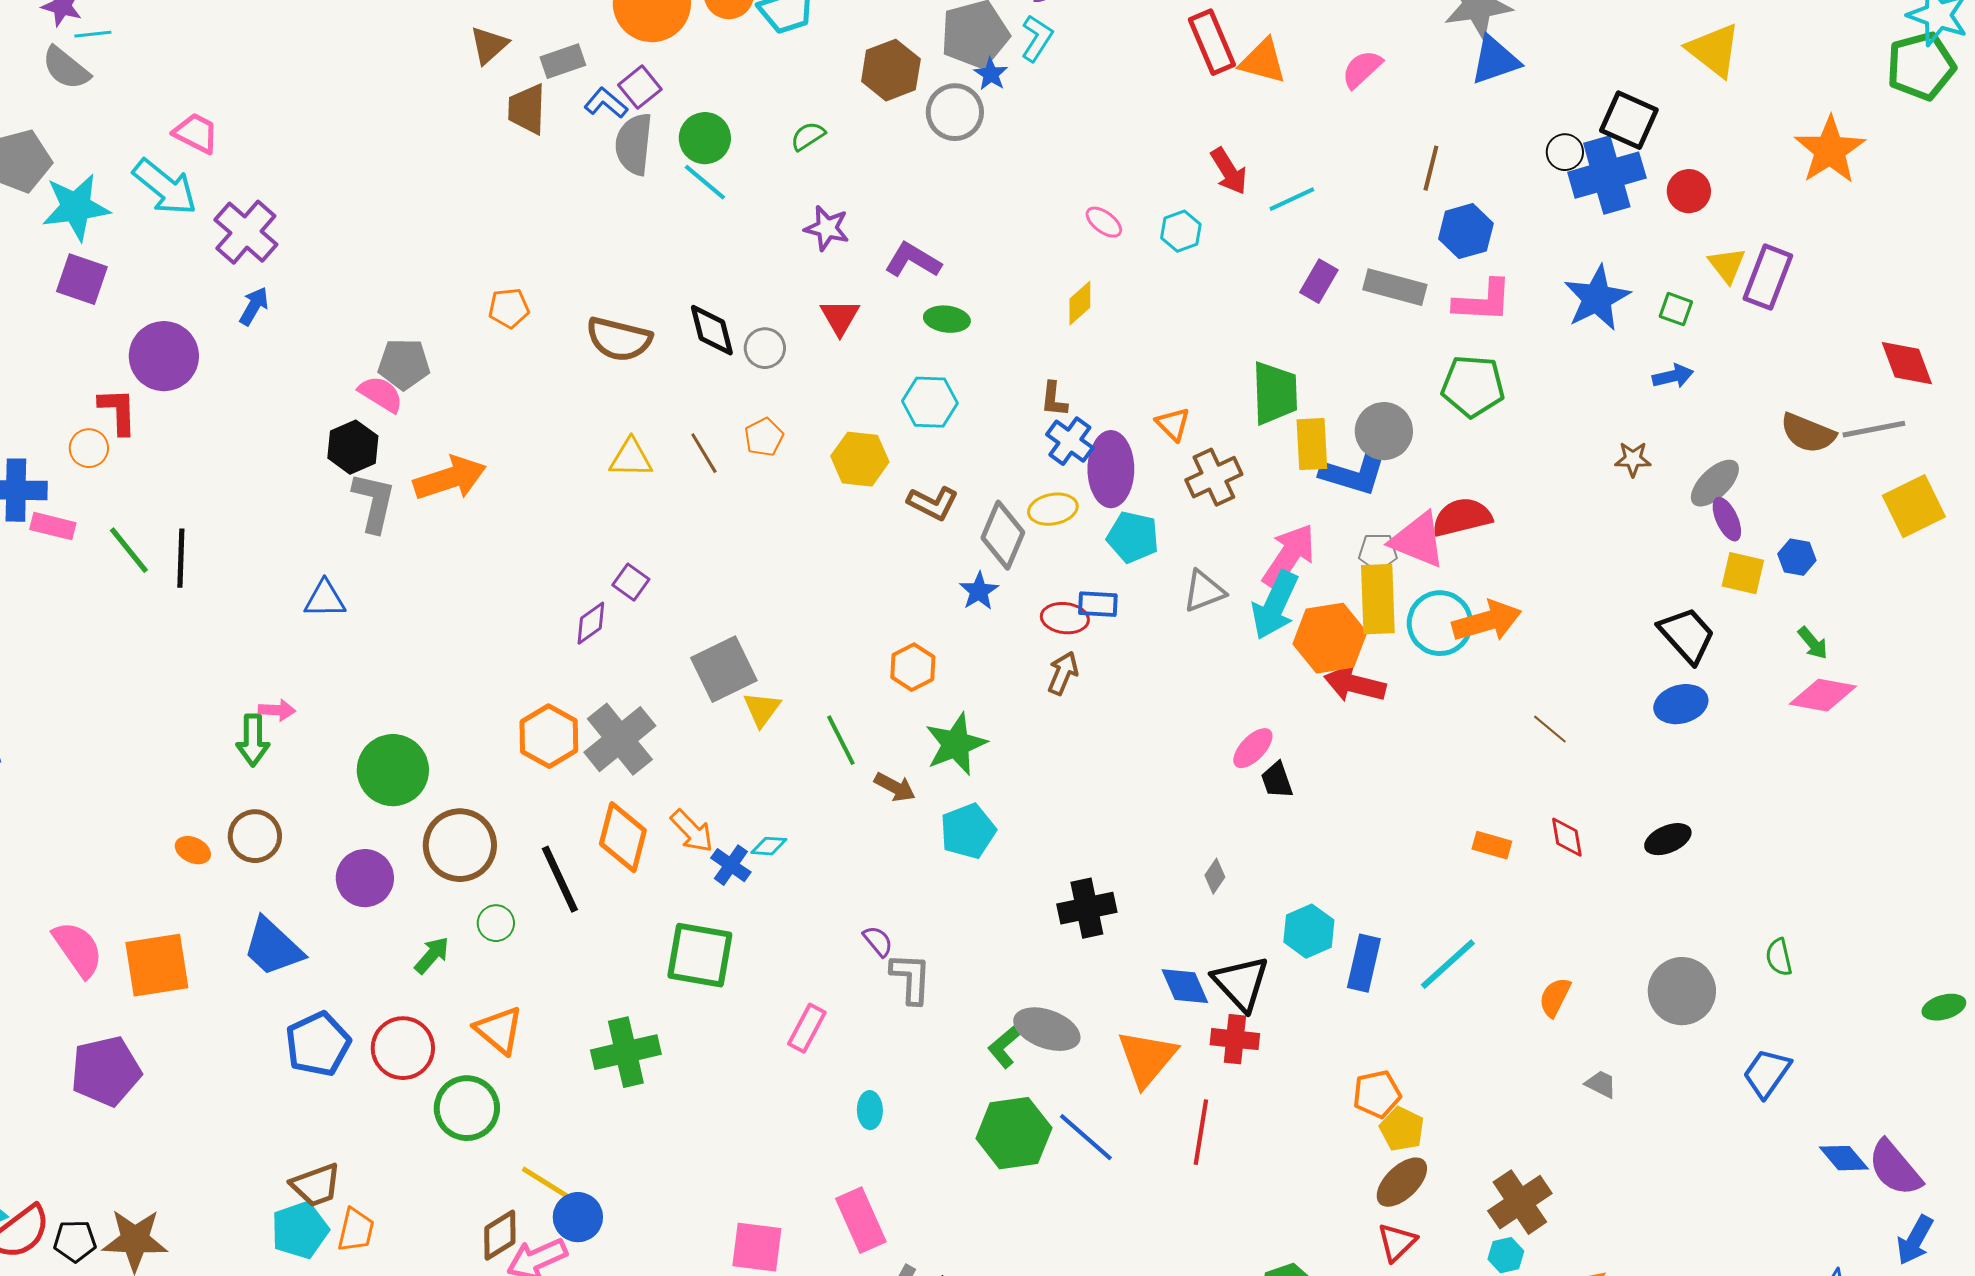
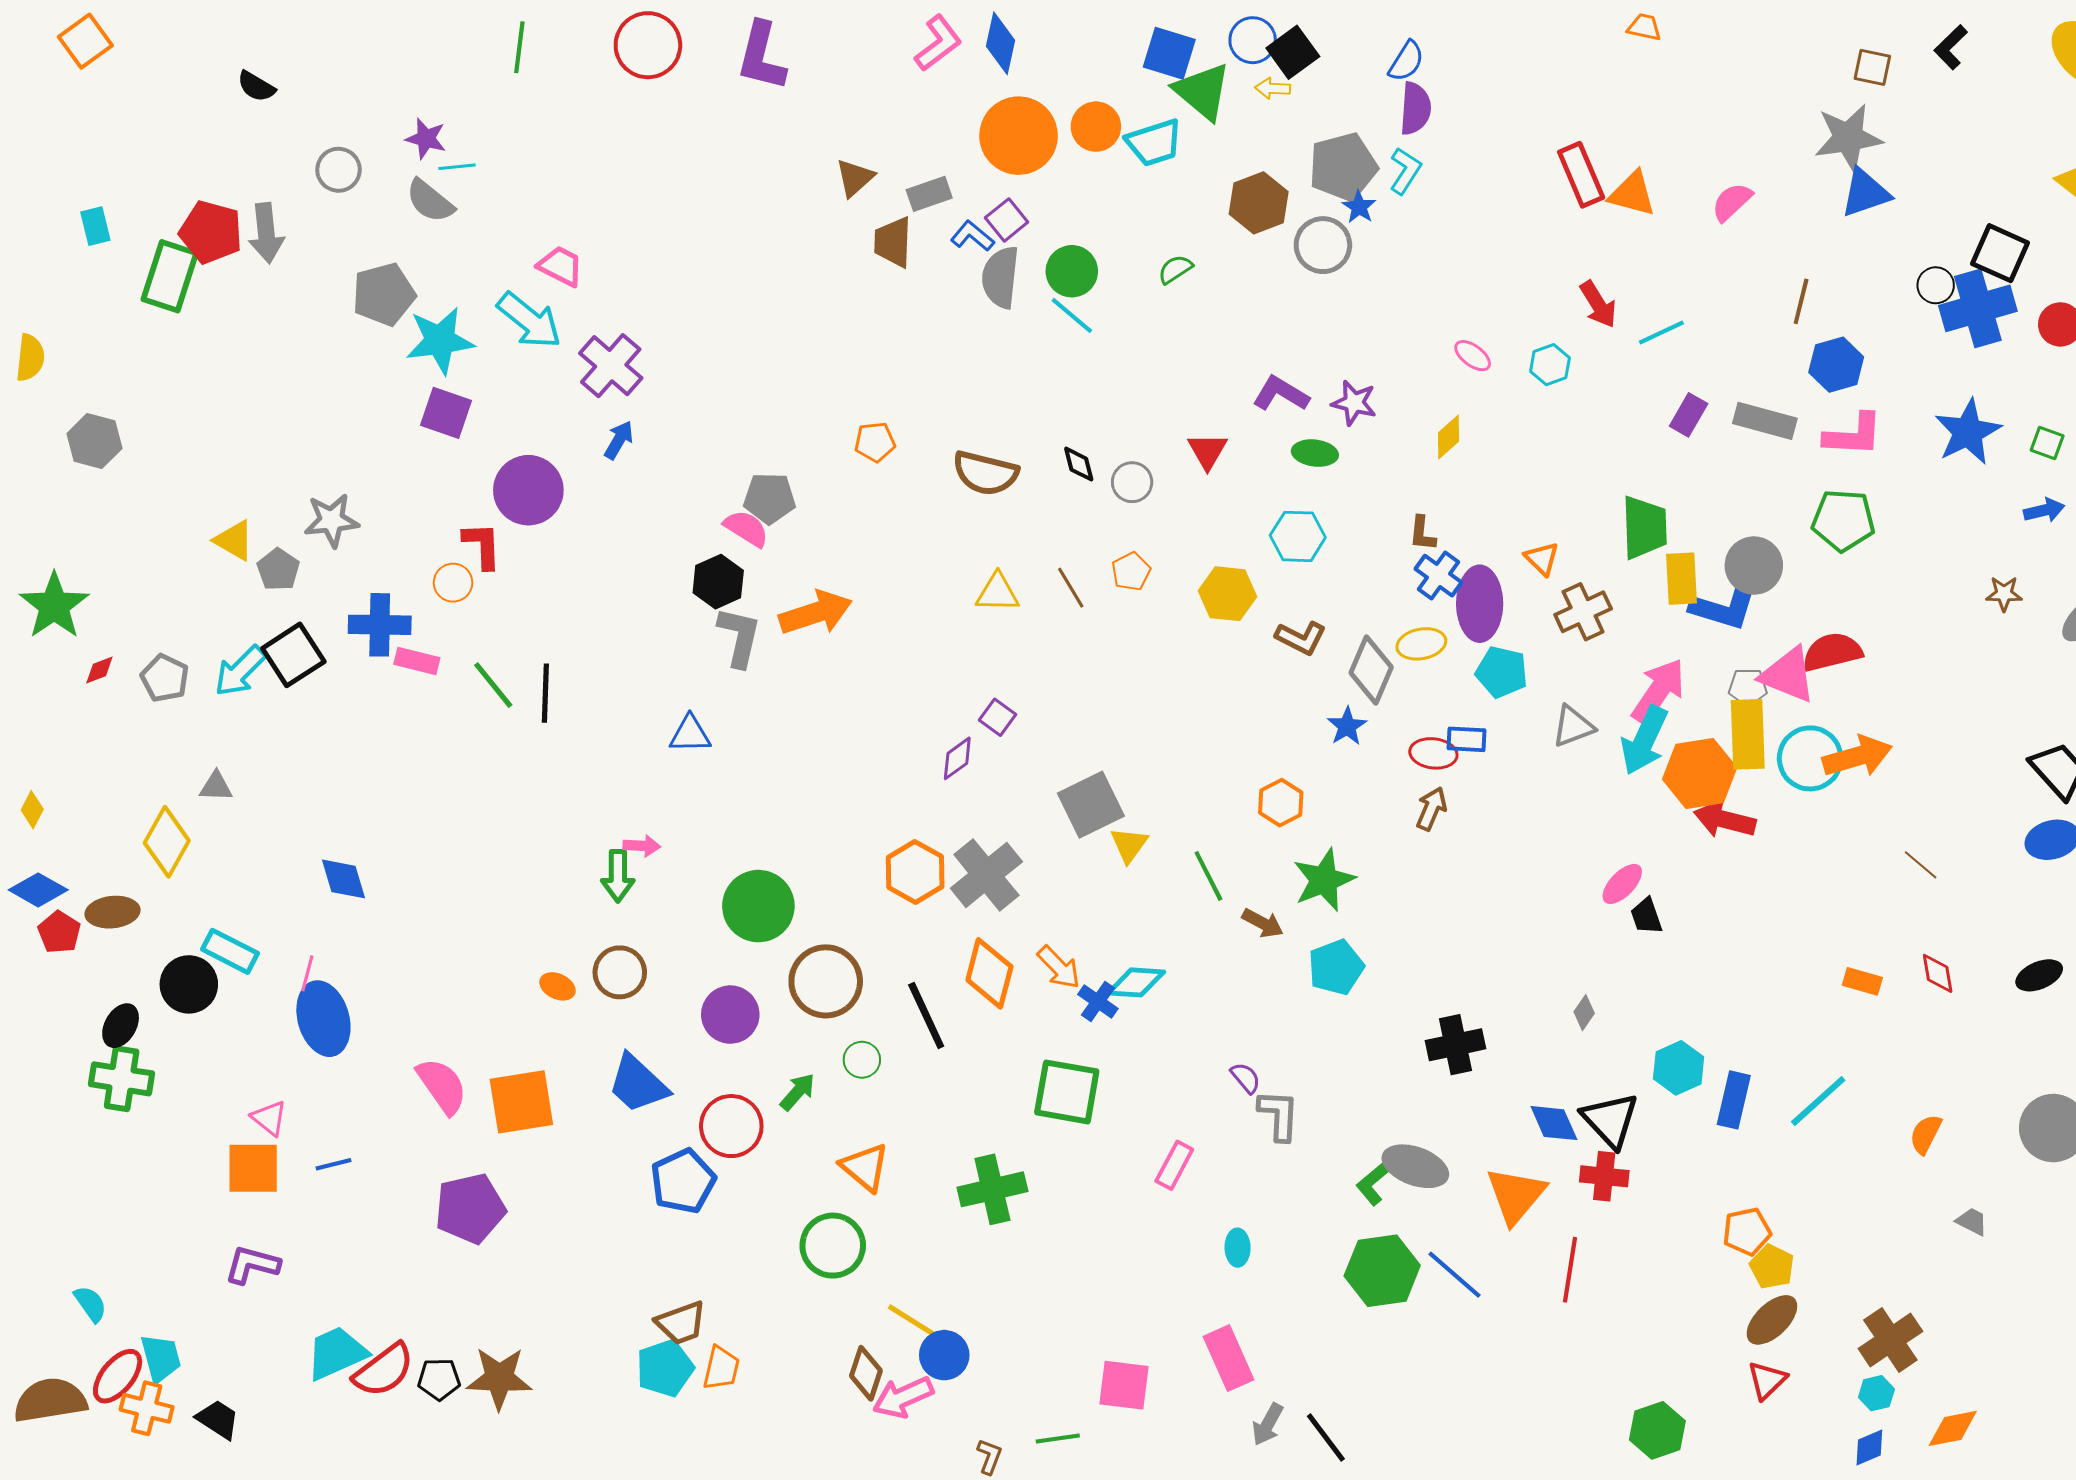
purple star: (827, 228) -> (1354, 403), moved
black diamond: (712, 330) -> (1079, 464), size x0.7
cyan diamond: (769, 846) -> (1136, 982), size x1.6
red circle: (403, 1048) -> (731, 1126), moved
brown diamond: (500, 1235) -> (866, 1373), turned -40

